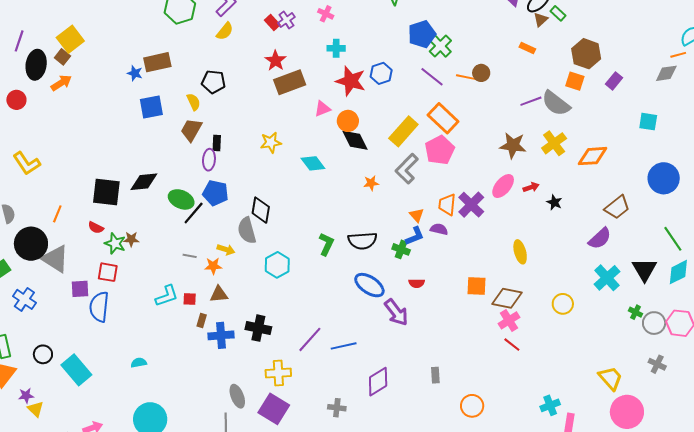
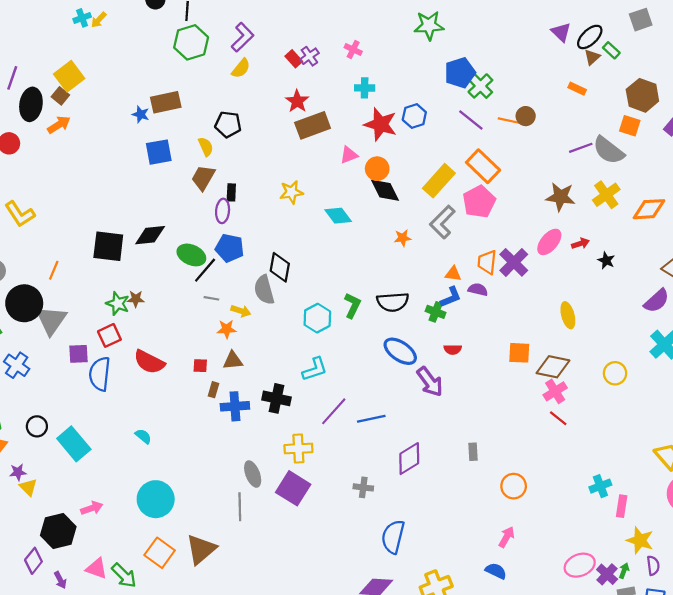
orange triangle: (417, 215) -> (453, 274), turned -42
red semicircle: (96, 228) -> (149, 362), moved, size x1.8
gray line: (190, 256) -> (211, 298), moved
gray triangle: (55, 259) -> (51, 320), turned 32
cyan hexagon: (277, 265) -> (317, 318), moved
red square: (108, 272) -> (109, 335), turned -35
cyan L-shape: (167, 296) -> (315, 369), moved
cyan semicircle: (139, 363) -> (143, 436), turned 49

